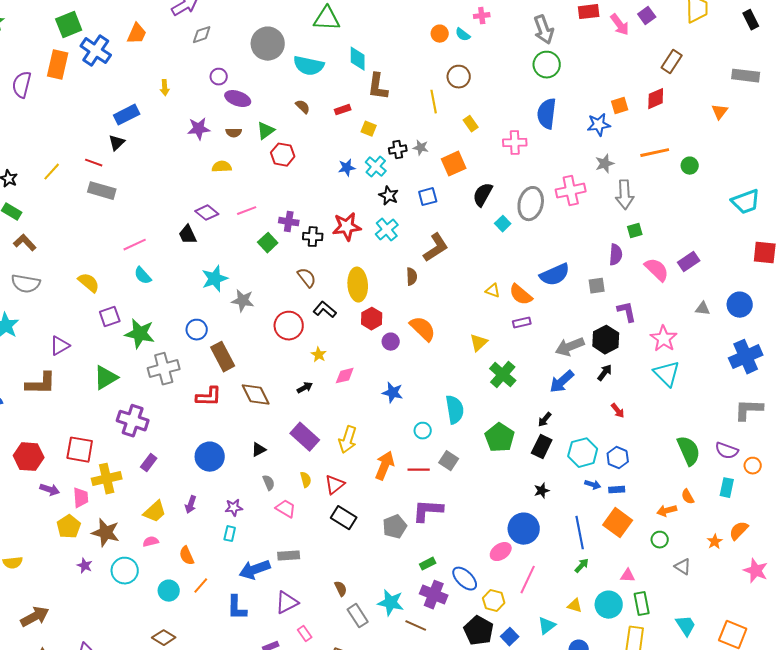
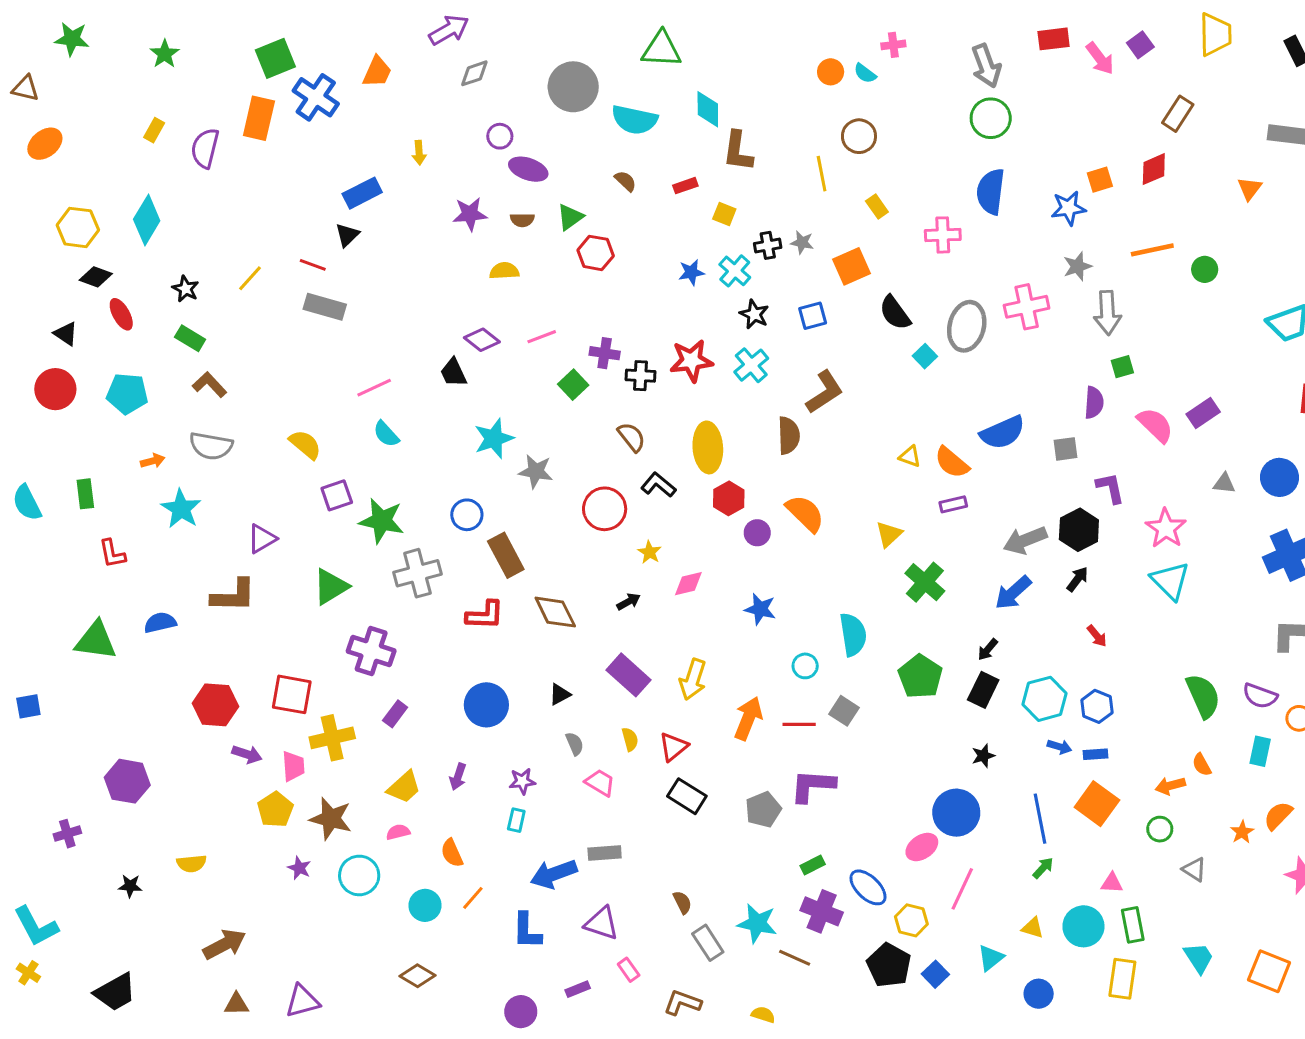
black semicircle: (483, 195) -> (895, 313), turned -65
brown semicircle: (412, 277) -> (789, 435), size x1.4
purple triangle: (287, 603) -> (602, 923), turned 45

